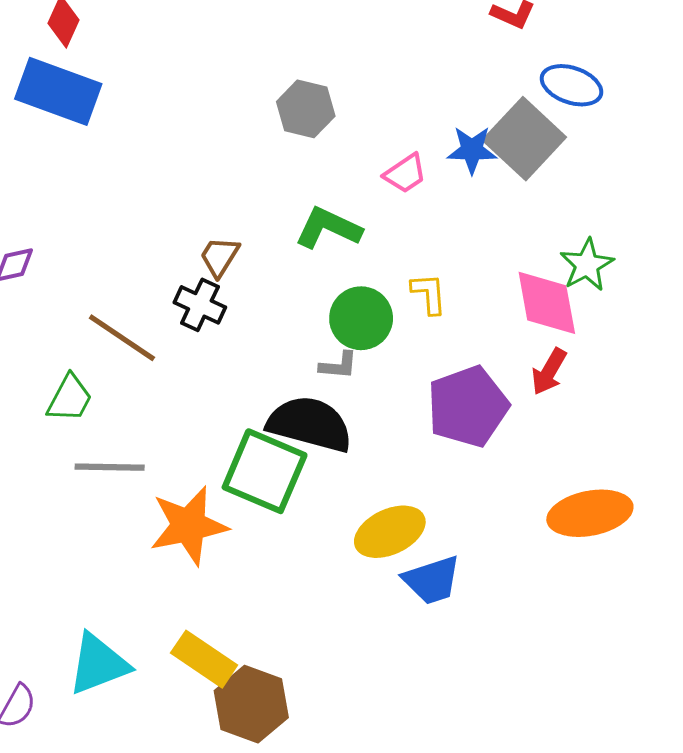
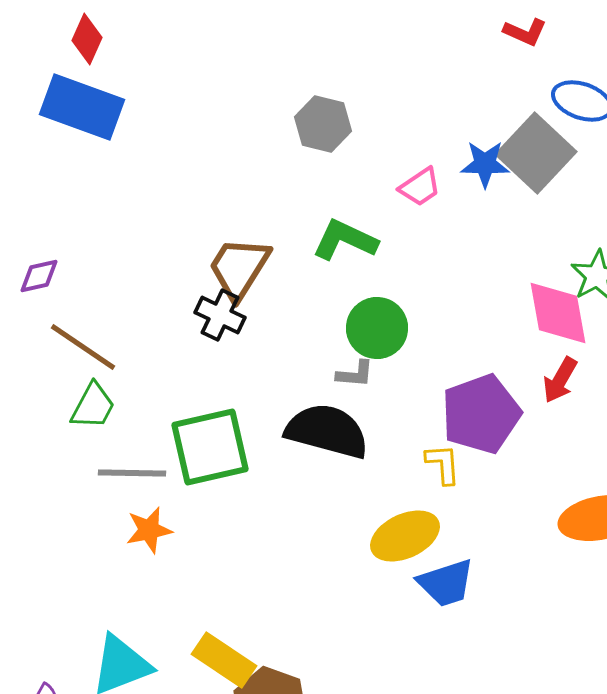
brown trapezoid: (219, 257) -> (239, 268), size x1.6
yellow L-shape: (429, 294) -> (443, 464), moved
brown line: (122, 338) -> (83, 347), moved
green square: (265, 471) -> (210, 447), moved, turned -36
orange star: (189, 526) -> (149, 530), moved, size x0.6

